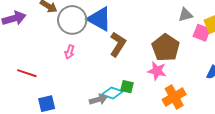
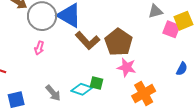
brown L-shape: (118, 44) -> (87, 41), turned 105
brown pentagon: (166, 48) -> (118, 42), moved
gray arrow: (98, 99) -> (53, 93), moved, turned 66

